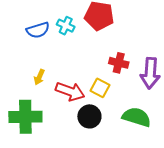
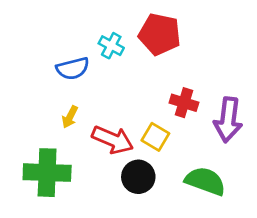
blue semicircle: (38, 30) -> (73, 68), moved

